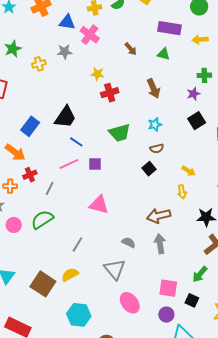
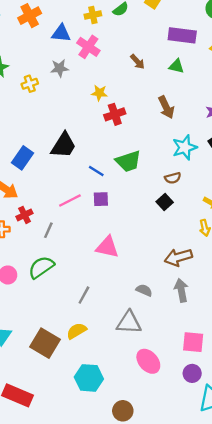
cyan star: (155, 125) -> (185, 147), moved, size x1.5
blue line: (76, 142) -> (96, 171), moved
gray triangle: (115, 269) -> (129, 323), turned -45

